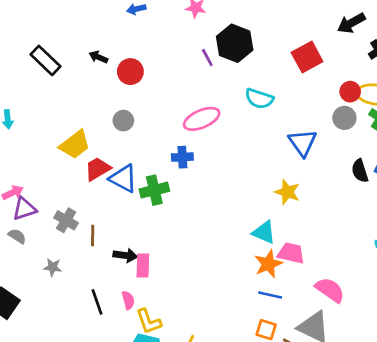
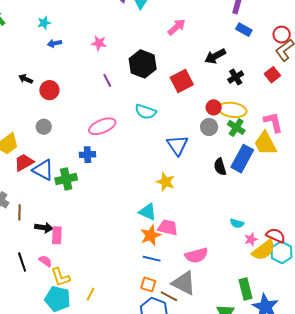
black hexagon: (235, 43) -> (143, 64), moved
pink semicircle: (330, 290) -> (196, 255), turned 130
pink semicircle: (128, 300) -> (45, 261), turned -40

